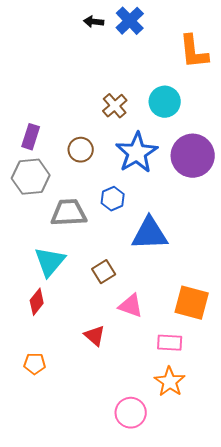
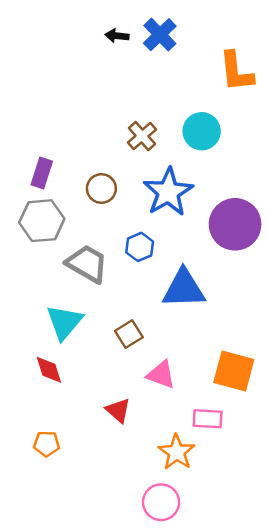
purple circle: (193, 156) -> (235, 224), moved
gray trapezoid: (69, 213) -> (87, 264), turned 33
red diamond: (37, 302) -> (49, 370), turned -56
orange star: (170, 382) -> (177, 452), moved

